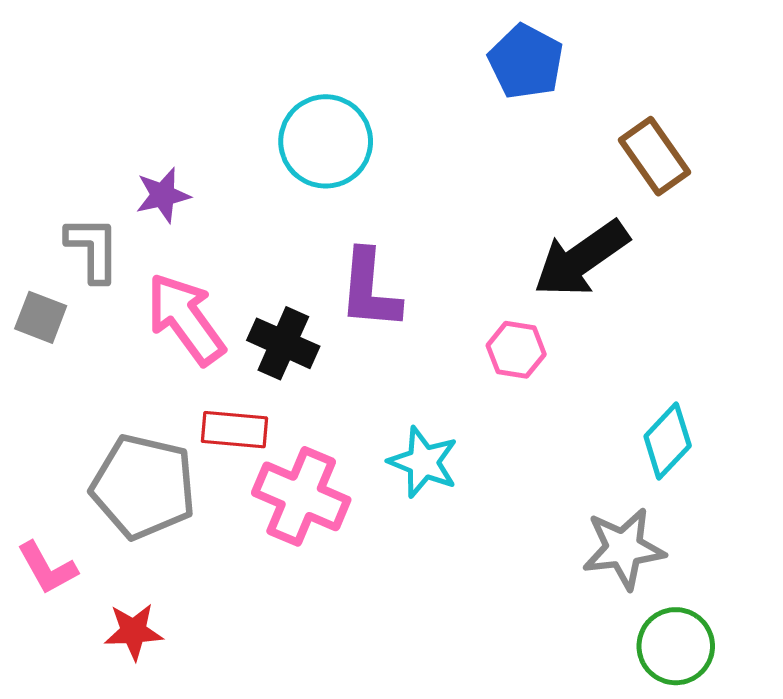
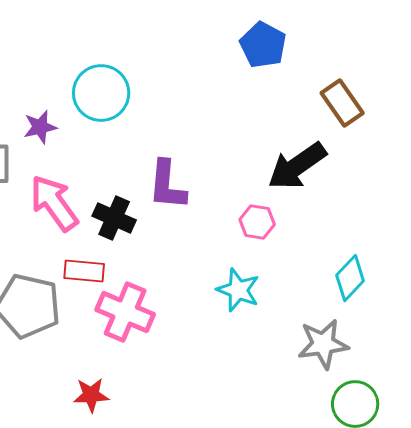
cyan circle: (326, 141) -> (101, 93), moved
cyan star: (423, 462) -> (238, 290), moved
red star: (134, 632) -> (91, 395), moved

